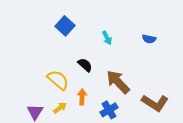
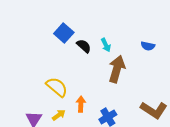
black semicircle: (85, 65) -> (84, 46), moved
brown arrow: (118, 82) -> (117, 69), moved, turned 60

